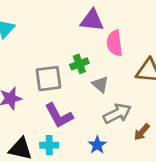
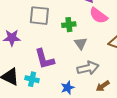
pink semicircle: (115, 43) -> (99, 16), turned -60
gray square: (49, 79) -> (39, 16), moved

